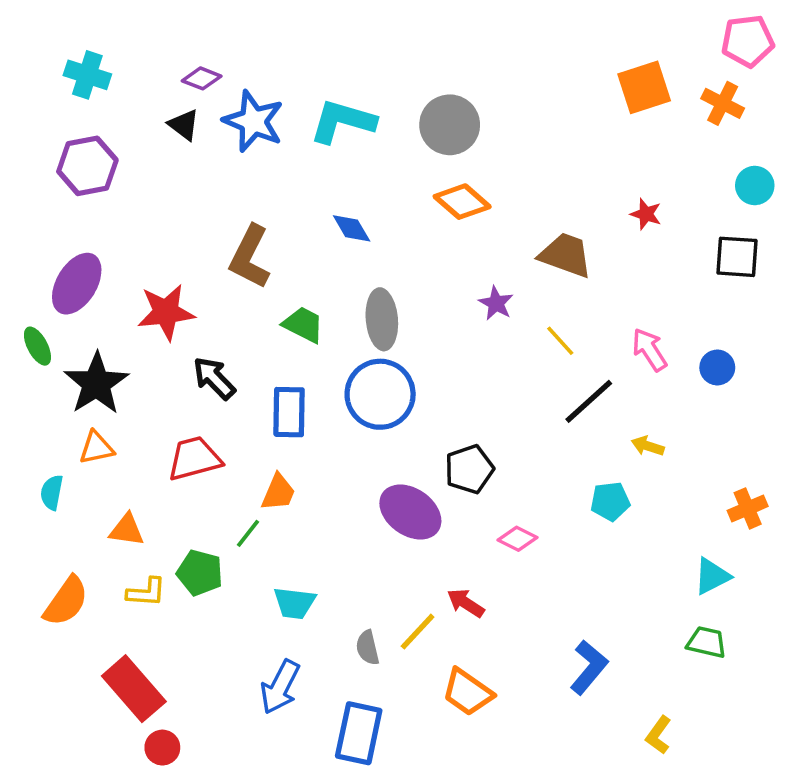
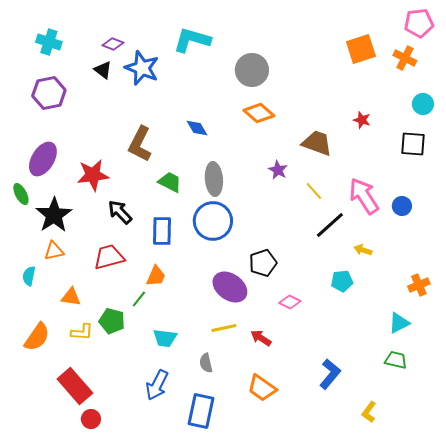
cyan L-shape: (343, 121) -> (192, 40), moved
pink arrow: (649, 350) -> (364, 196), size x1.5
yellow line: (418, 632) -> (224, 328), moved, turned 35

